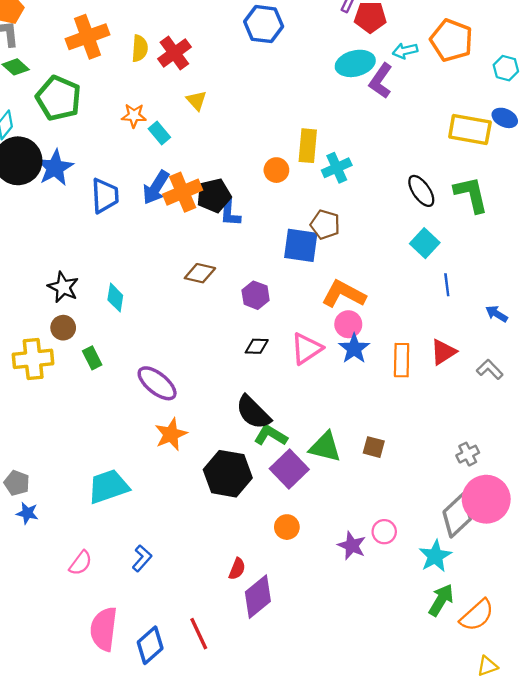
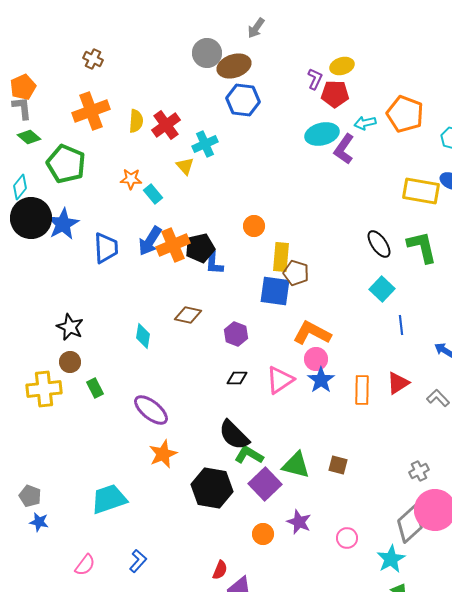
yellow rectangle: (308, 146) -> (281, 257), moved
cyan cross: (337, 168) -> (205, 144), moved
cyan diamond: (115, 298) -> (143, 336), moved
purple star: (352, 546) -> (299, 522), moved

